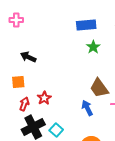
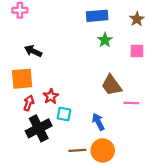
orange square: (18, 82) -> (22, 79), size x1.5
blue arrow: (87, 108) -> (98, 122), moved
cyan square: (56, 130) -> (64, 114), moved, turned -32

